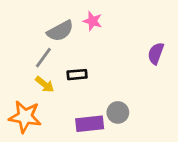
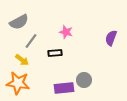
pink star: (93, 21) -> (66, 32), moved
gray semicircle: (60, 31) -> (19, 22), moved
yellow arrow: (45, 84) -> (22, 60), moved

